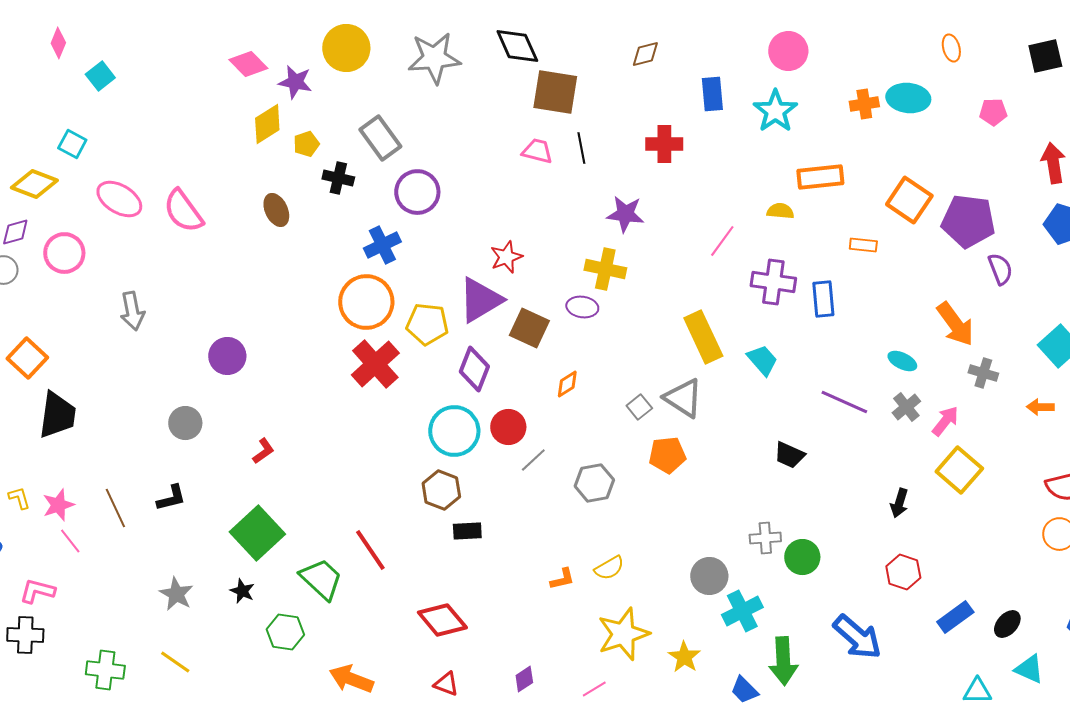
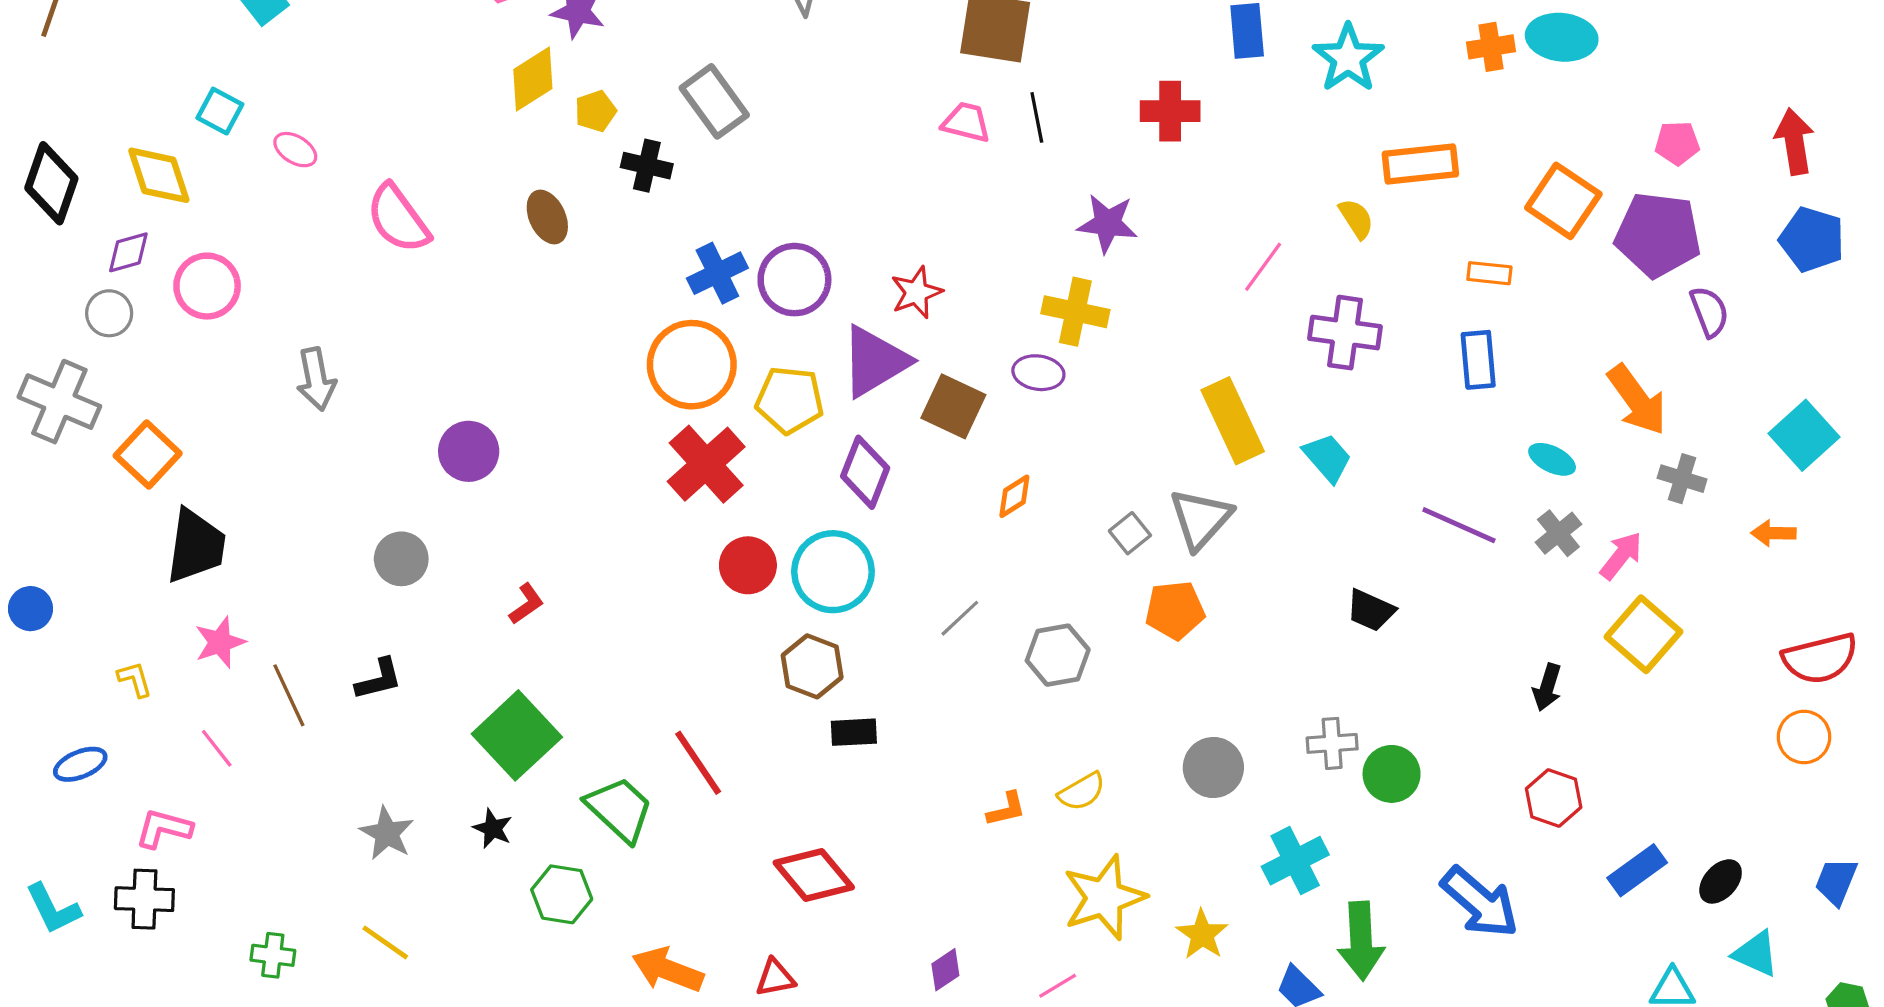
pink pentagon: (993, 112) -> (1677, 143), moved
yellow diamond: (34, 184) -> (159, 175), turned 51
purple circle: (417, 192) -> (794, 280), moved
pink ellipse: (119, 199) -> (295, 150), moved, size x0.6
yellow semicircle: (780, 211) -> (1356, 219), turned 52
blue rectangle: (823, 299) -> (1478, 360), moved
gray triangle: (683, 398) -> (1201, 519), turned 39
red circle: (508, 427) -> (748, 565), moved
pink star: (58, 505) -> (220, 642), moved
gray circle: (709, 576) -> (1213, 768), moved
green cross: (105, 670) -> (273, 955), size x0.7
red triangle: (446, 684) -> (775, 978), moved, turned -32

